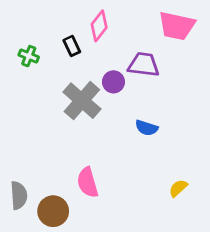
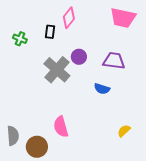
black rectangle: (72, 46) -> (50, 32), turned 32
purple trapezoid: (144, 65) -> (114, 61), moved

